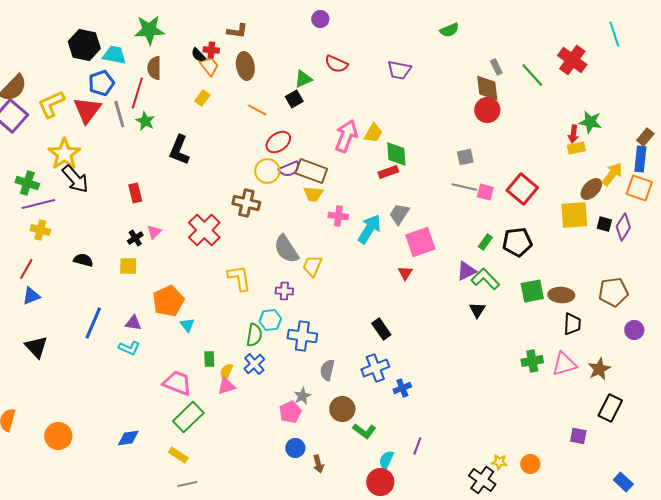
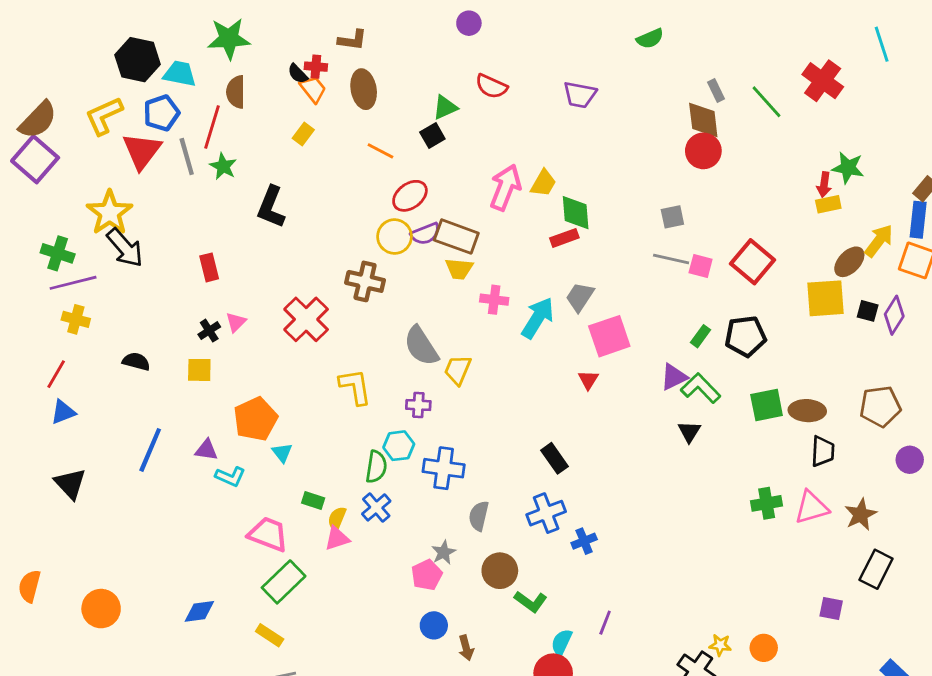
yellow L-shape: (51, 104) -> (104, 116), moved
cyan L-shape: (129, 348) -> (230, 477), moved
green rectangle: (209, 359) -> (313, 500), turned -70

